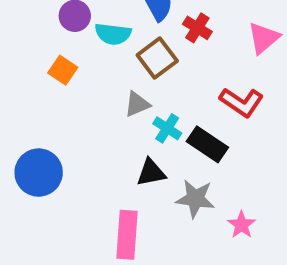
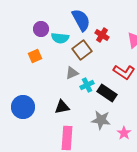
orange square: (63, 70) -> (35, 56), turned 32
cyan cross: (167, 128) -> (87, 85), turned 32
black triangle: (151, 173) -> (62, 107), moved

